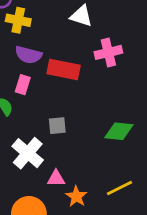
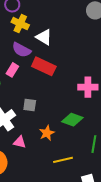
white triangle: (81, 16) -> (44, 37), moved
pink cross: (108, 52) -> (88, 87), moved
orange star: (76, 196) -> (47, 133), moved

